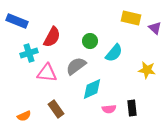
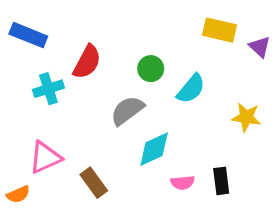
pink triangle: (47, 73) -> (45, 157), moved, turned -30
orange semicircle: (24, 116) -> (18, 194), moved

